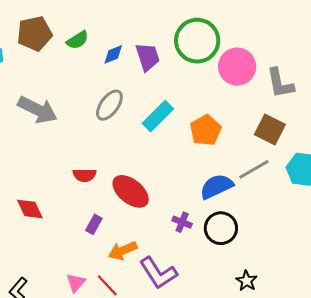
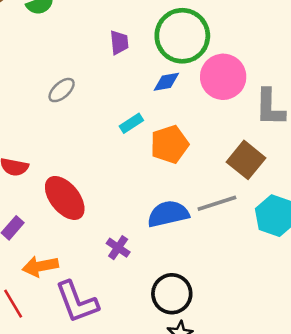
blue diamond: (113, 54) -> (166, 82), moved
purple trapezoid: (148, 57) -> (119, 42), size x0.7
gray ellipse: (109, 105) -> (62, 90), size x0.7
cyan rectangle: (158, 116) -> (131, 123), moved, size x0.6
black circle: (221, 228) -> (172, 294), moved

